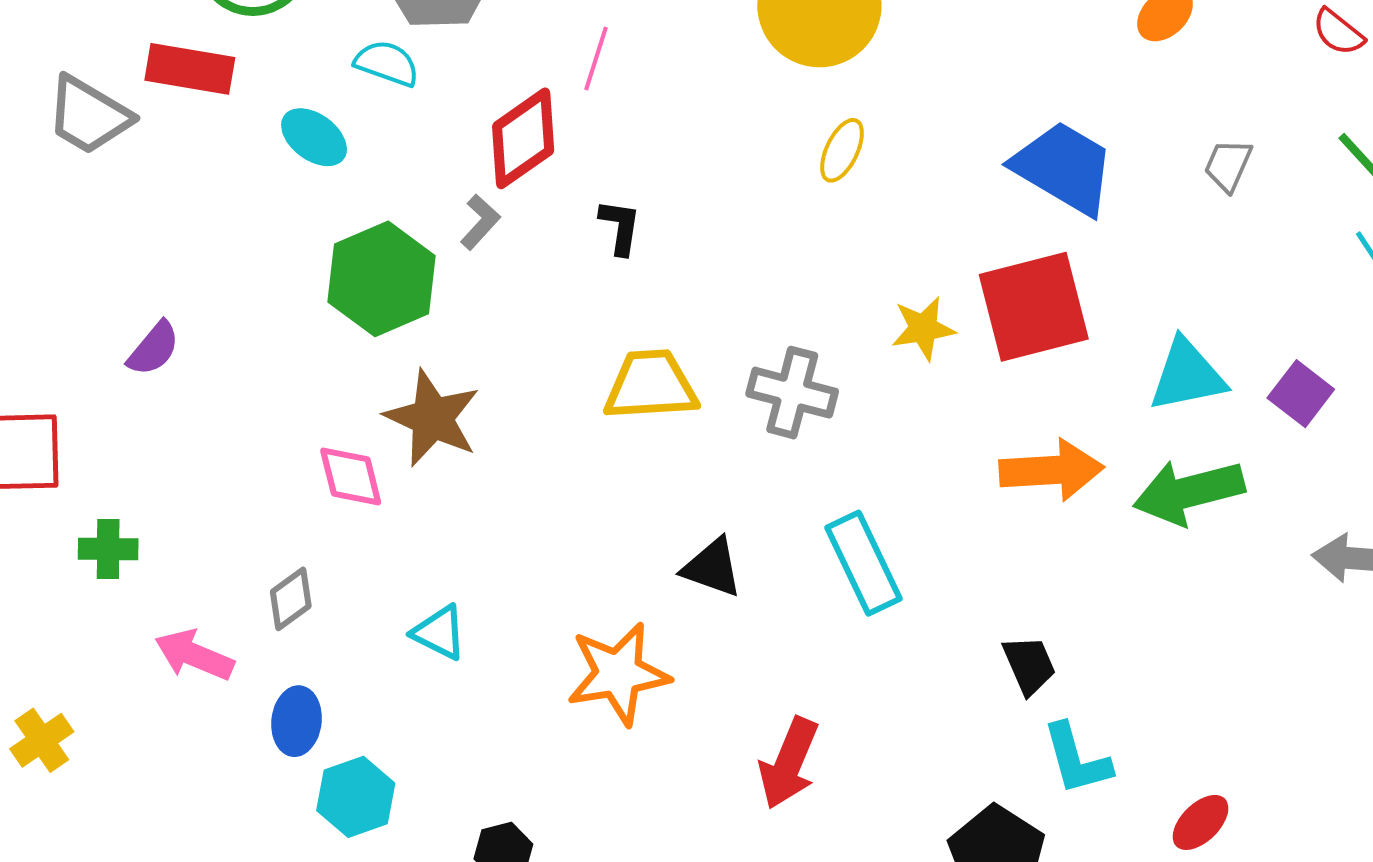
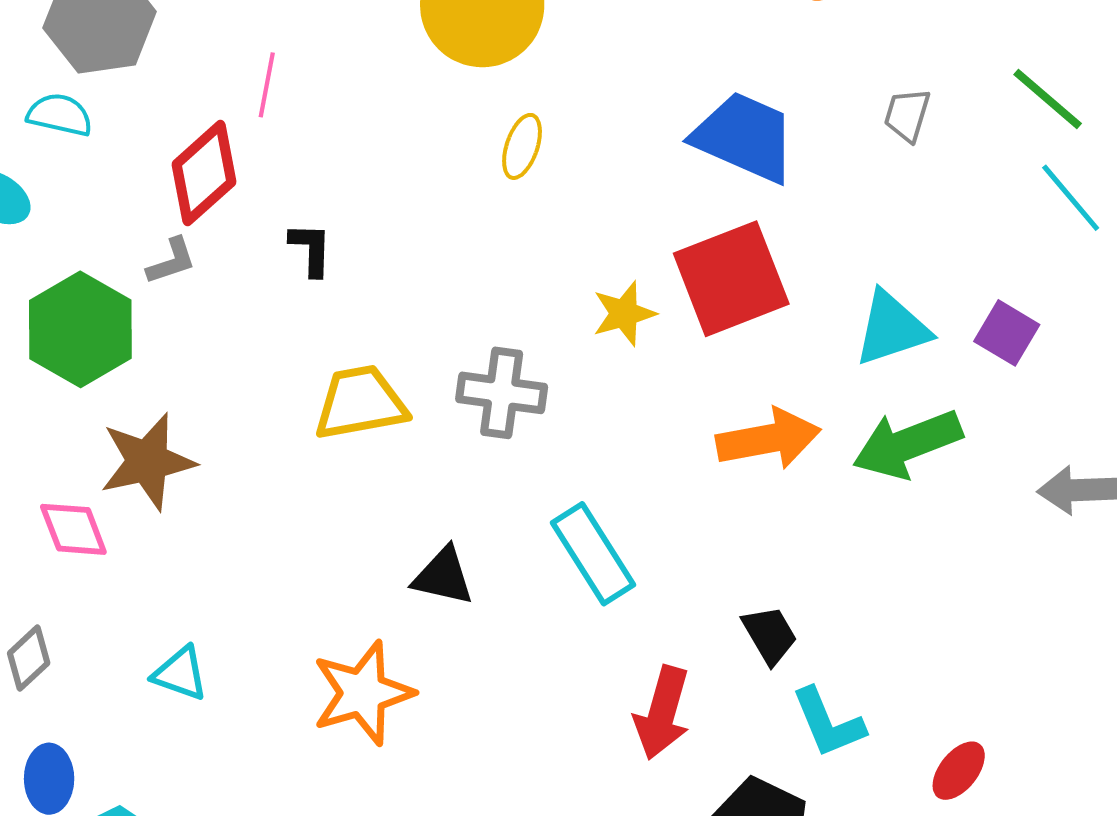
gray L-shape: (480, 222) -> (171, 261), turned 36
brown star: (432, 418) -> (147, 461), turned -30
red arrow: (789, 763) -> (662, 713), moved

